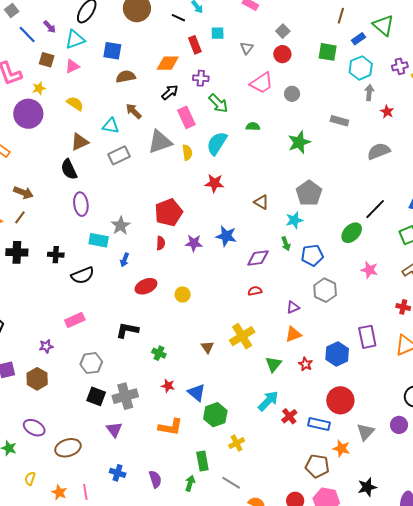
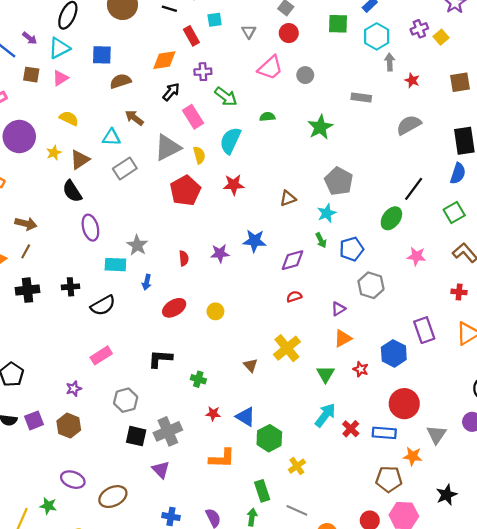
yellow star: (39, 88) -> (54, 153), moved
brown triangle: (261, 202) -> (288, 198), turned -42
red pentagon: (169, 212) -> (185, 191), moved

